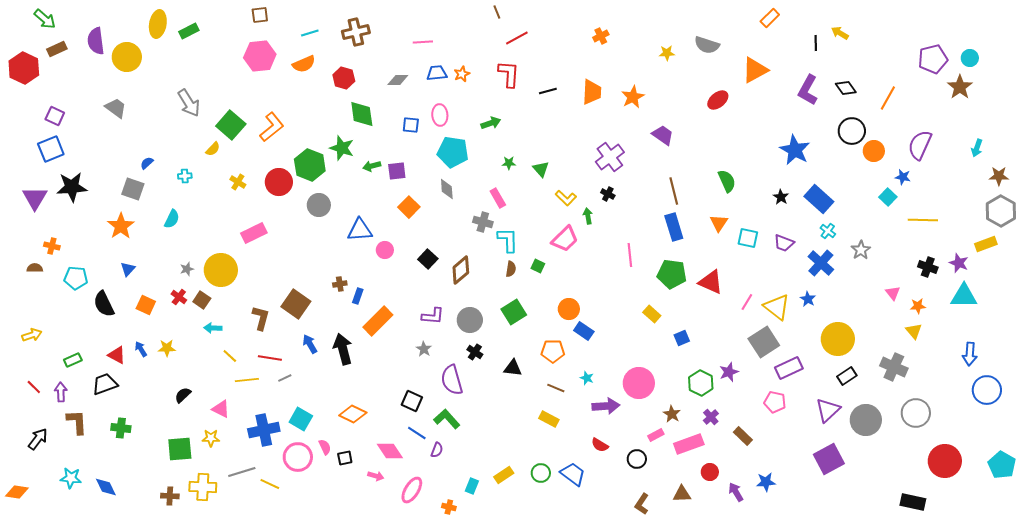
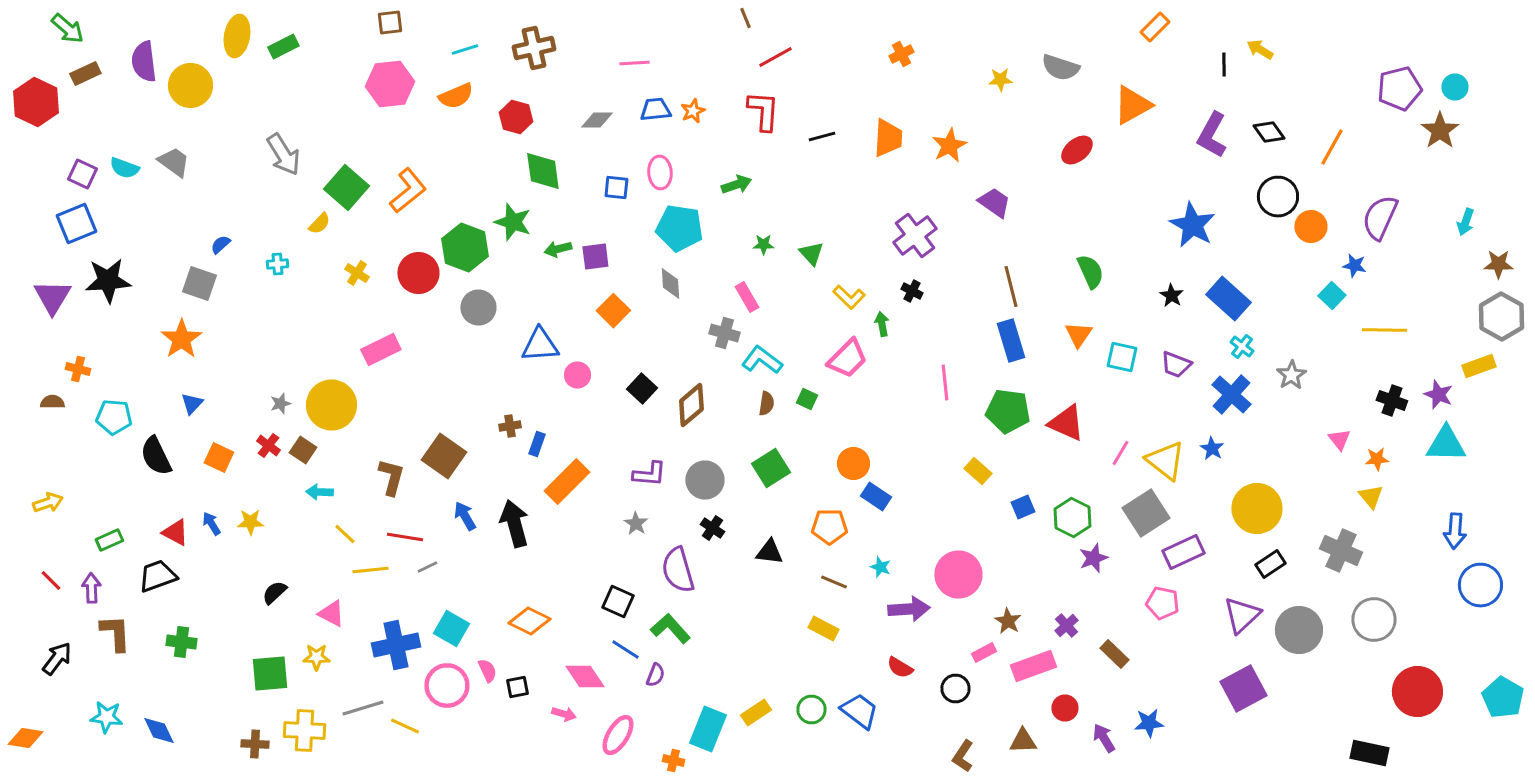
cyan semicircle: (172, 219) -> (124, 168), moved, turned 84
cyan L-shape: (508, 240) -> (762, 360), turned -52
green hexagon: (701, 383) -> (1072, 518), moved
cyan rectangle: (472, 486) -> (708, 729), size x1.8

